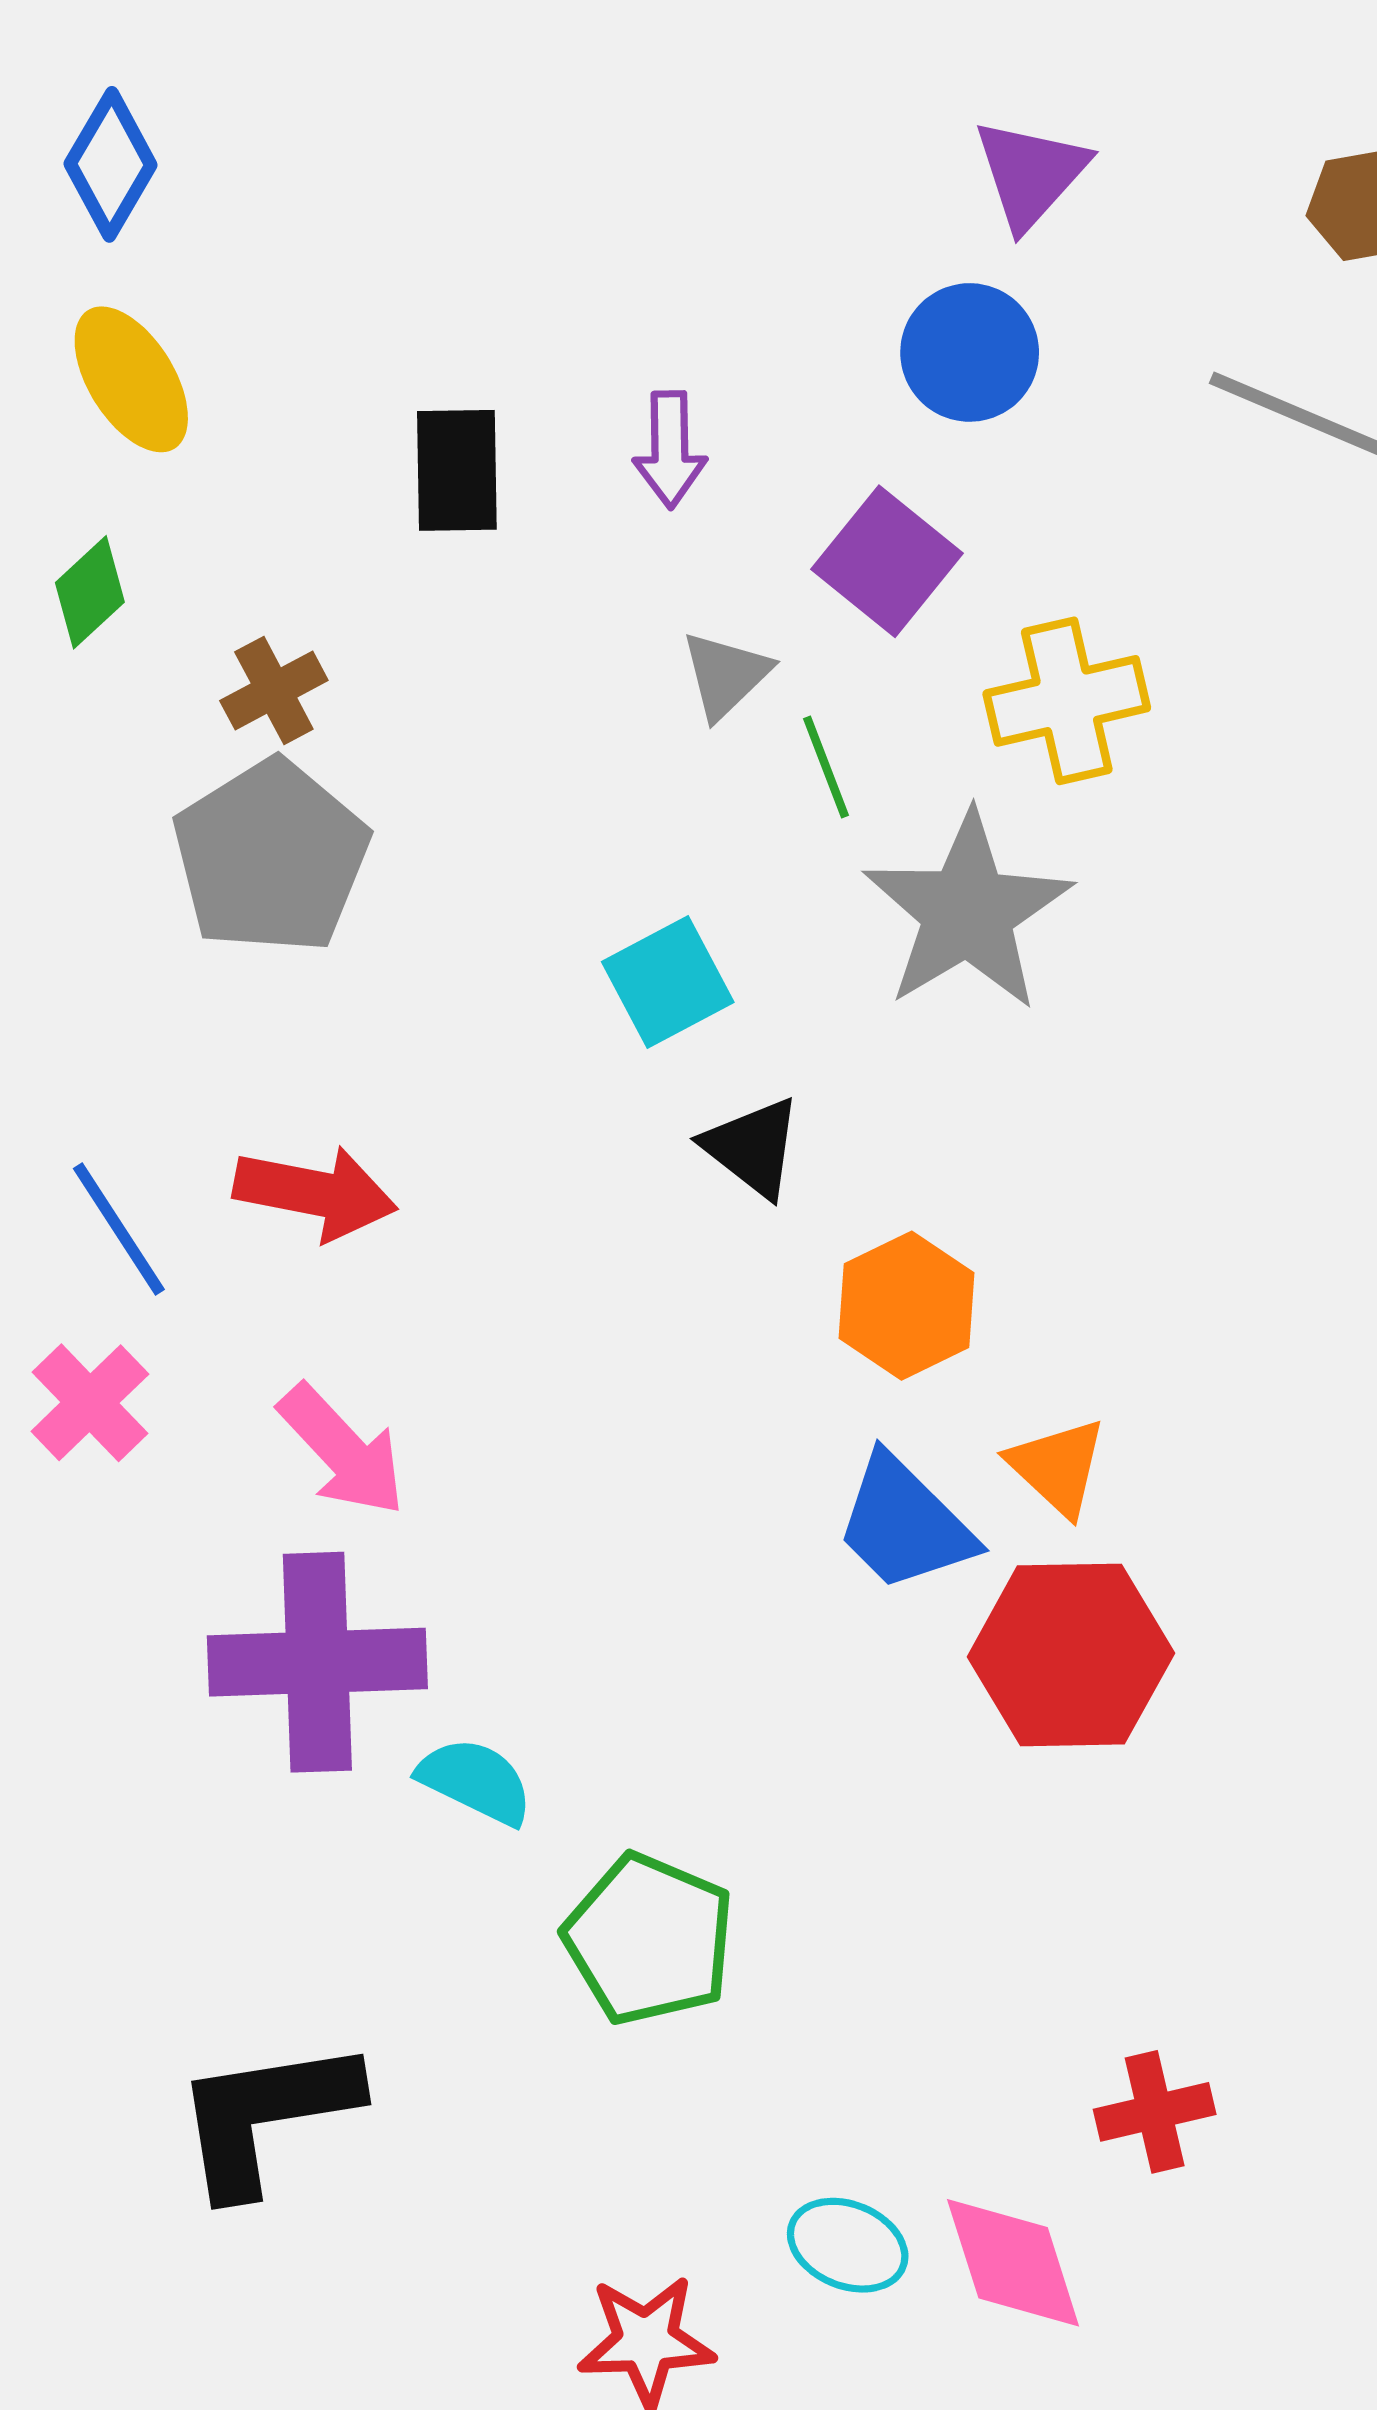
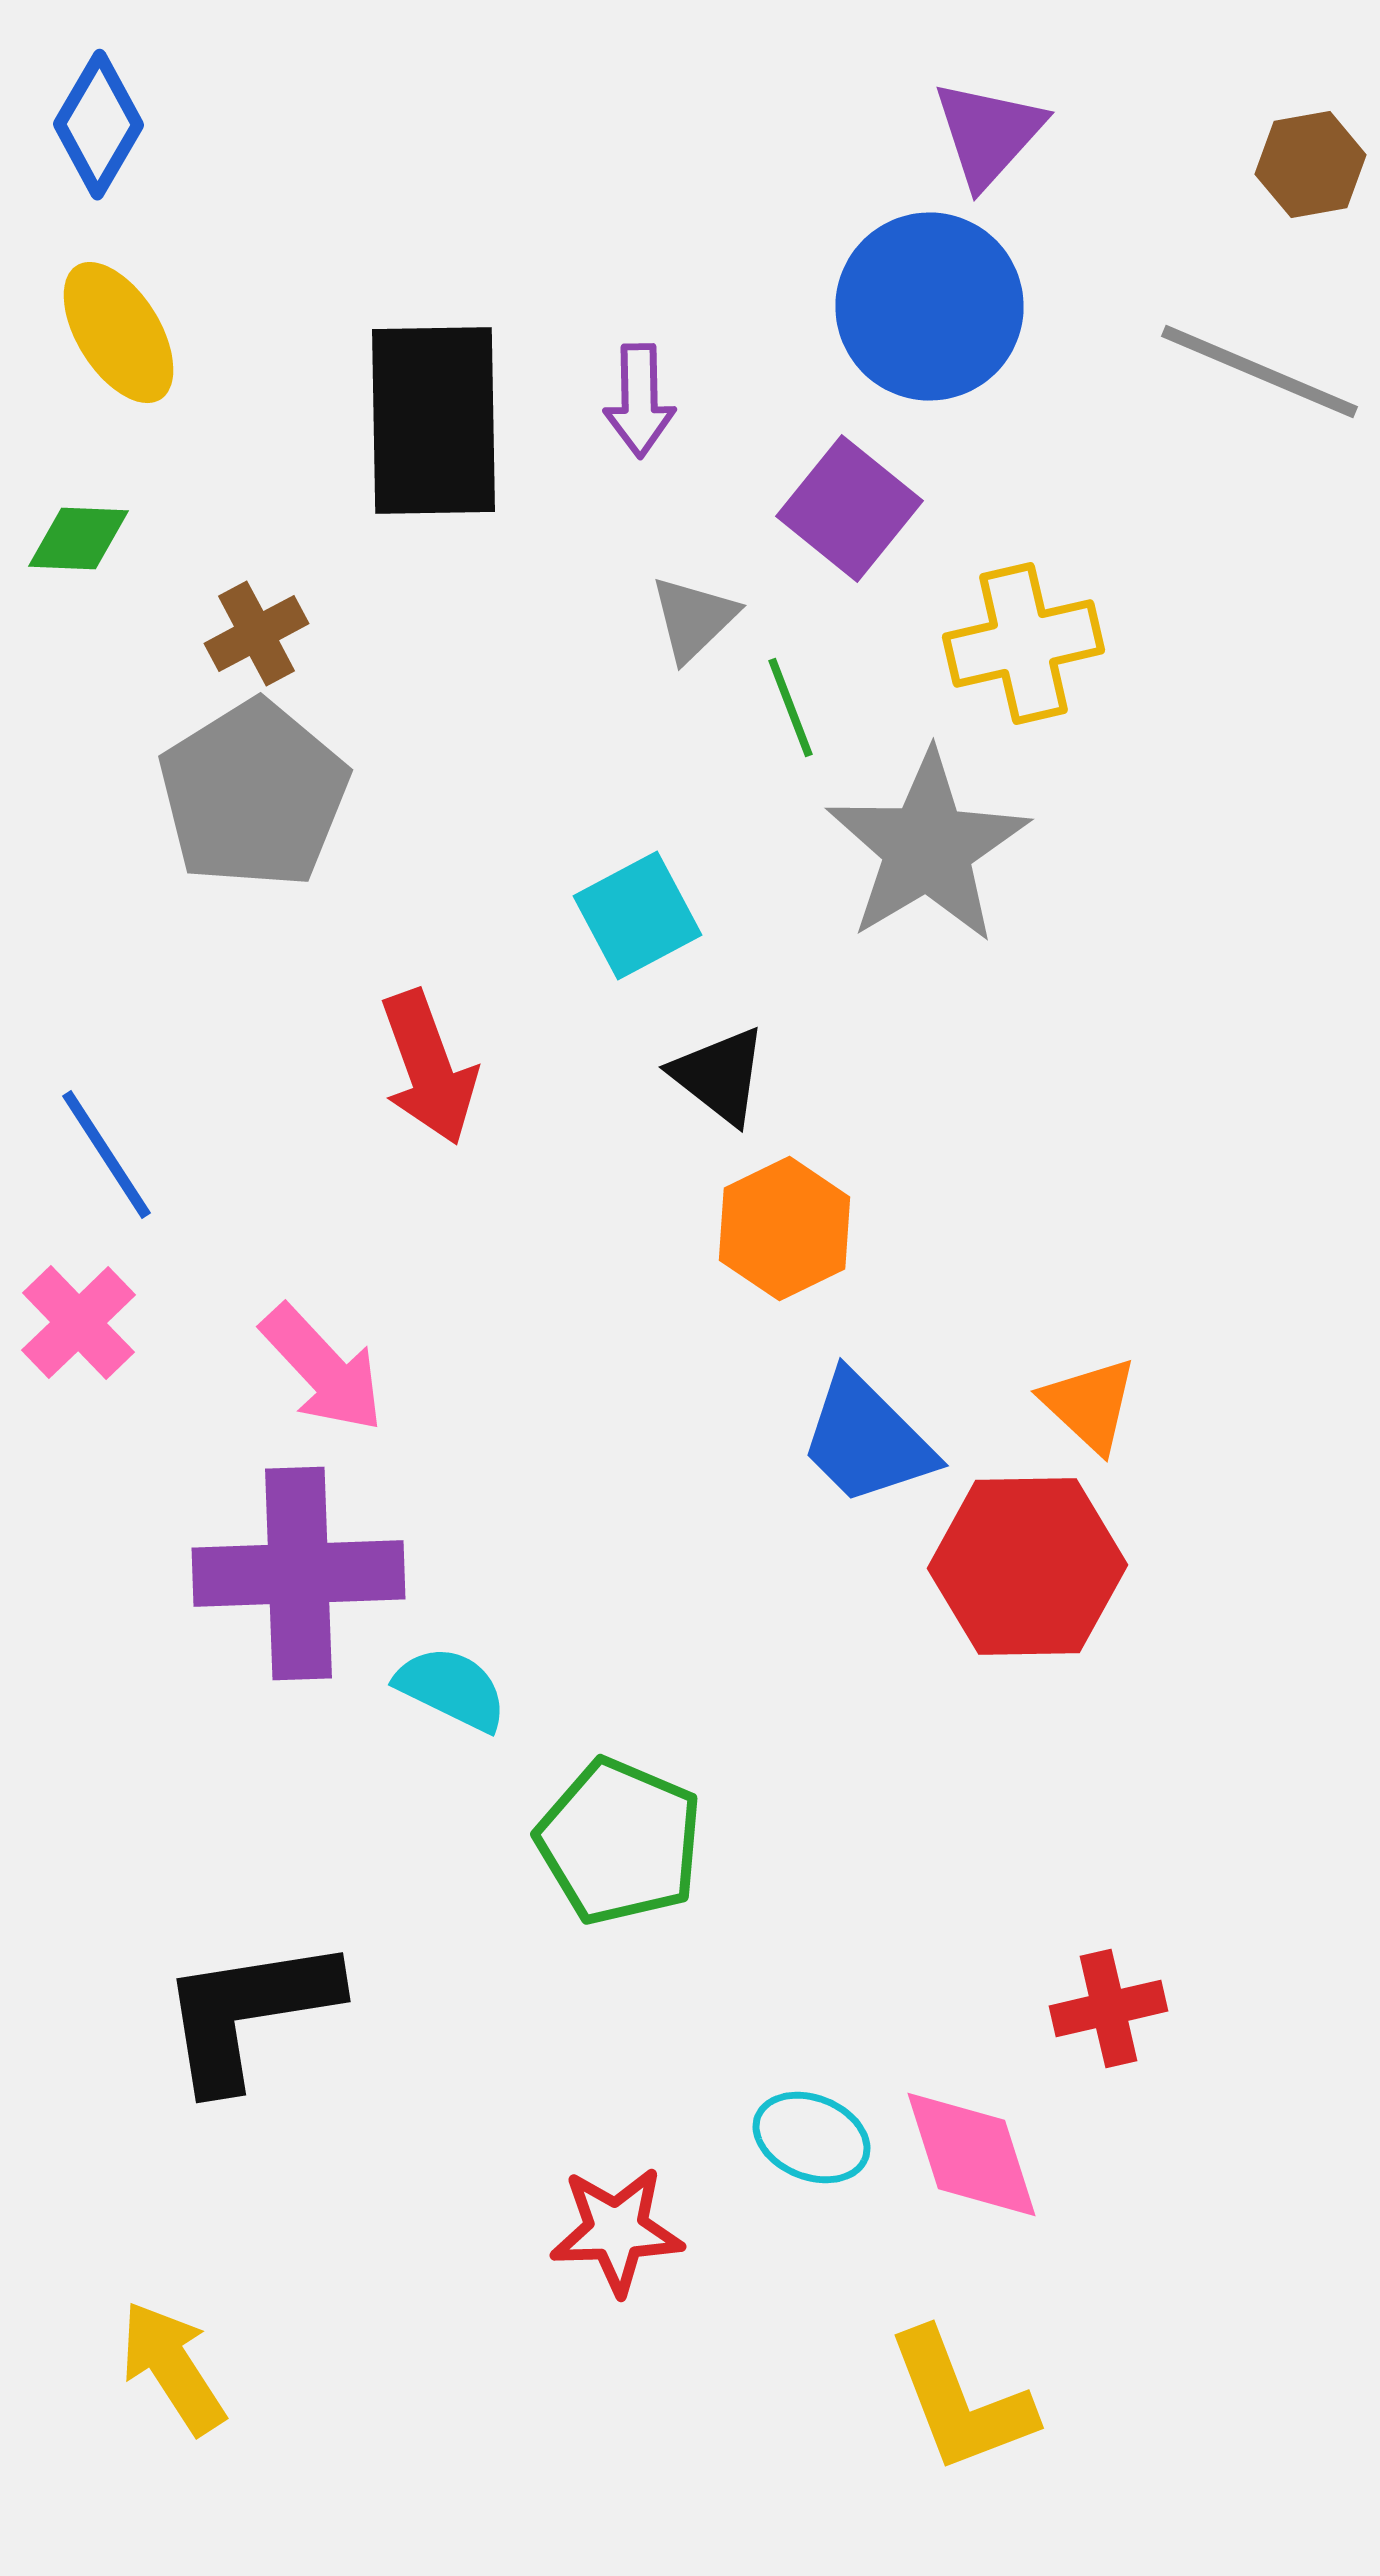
blue circle: (970, 352) -> (930, 307), size x1.4
black rectangle: (457, 470) -> (434, 421), size x1.6
green diamond: (90, 592) -> (79, 539), turned 45
red arrow: (315, 1193) -> (429, 1068), moved, turned 59
orange hexagon: (907, 1306) -> (785, 1229), moved
orange triangle: (1057, 1467) -> (1090, 1405), moved

